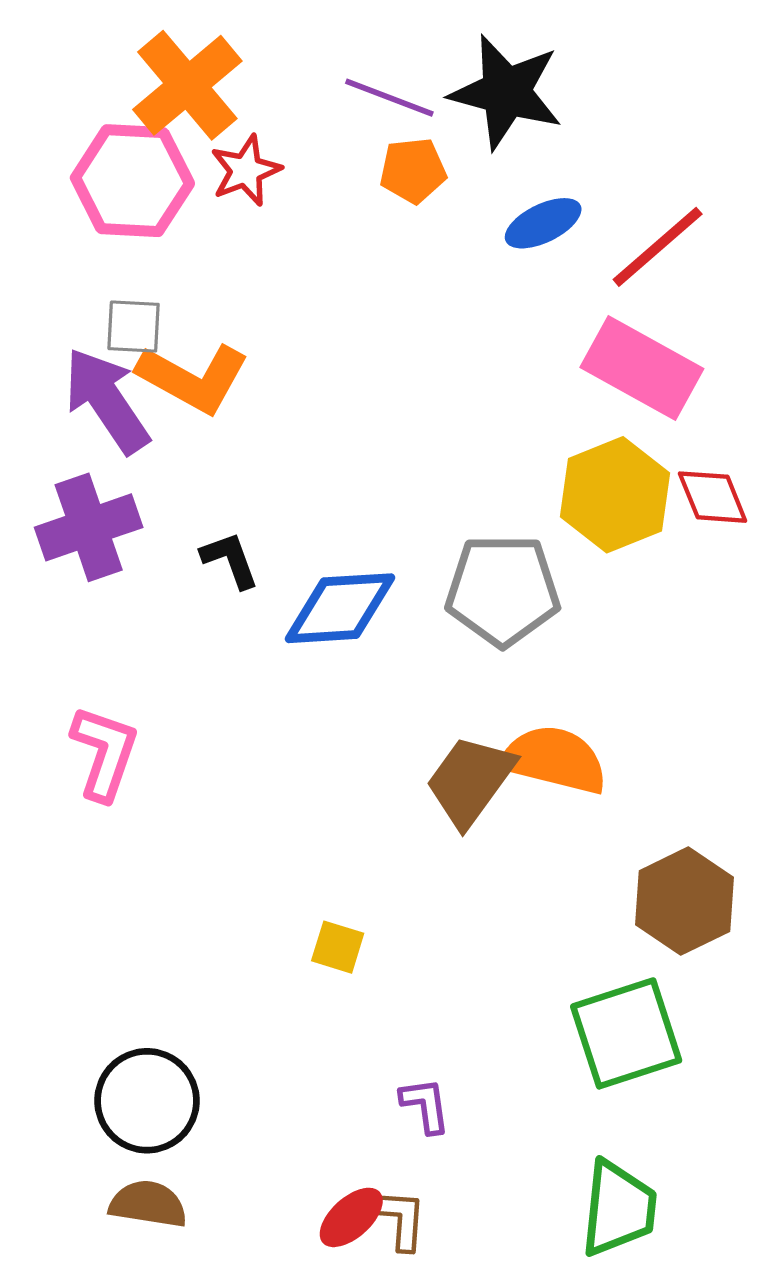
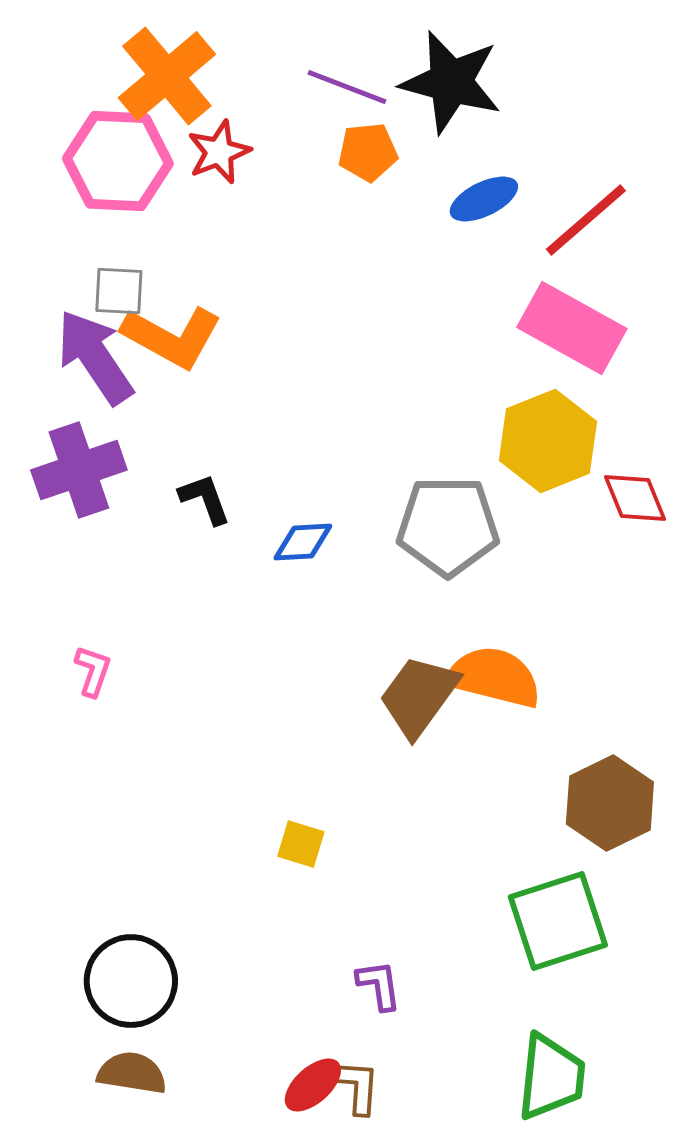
red diamond: (713, 497) -> (635, 498), moved
blue diamond: (340, 608) -> (303, 542), size x0.6
pink L-shape: (104, 753) -> (93, 671), size x0.6

